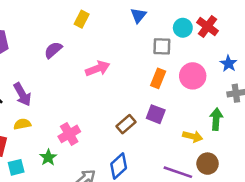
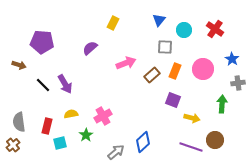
cyan circle: (183, 28) -> (184, 30), moved
gray square: (162, 46) -> (165, 47), moved
yellow semicircle: (22, 124) -> (71, 114), moved
brown rectangle: (126, 124) -> (152, 75), moved
yellow arrow: (193, 136) -> (192, 118), moved

